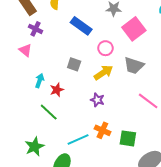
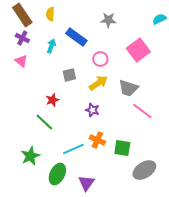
purple cross: (36, 29) -> (22, 38), moved
pink square: (134, 29) -> (138, 50), moved
gray square: (74, 64) -> (69, 75), turned -32
gray trapezoid: (134, 65) -> (128, 88), moved
cyan arrow: (40, 81) -> (51, 46), moved

